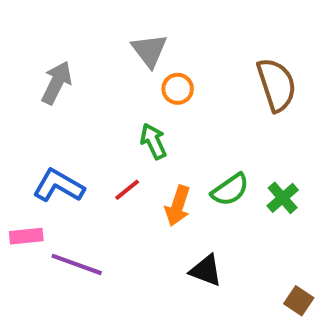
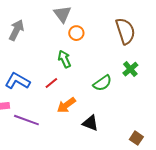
green cross: (283, 198) -> (130, 69), moved
orange arrow: (178, 206) -> (66, 105), moved, turned 36

